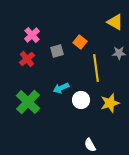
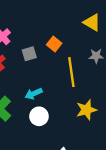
white circle: (81, 100) -> (39, 116), moved

